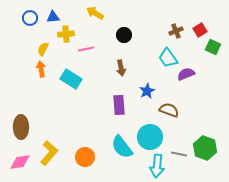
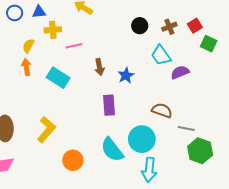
black circle: (124, 35) -> (140, 26), moved
brown arrow: (121, 68) -> (99, 67), moved
blue star: (147, 91) -> (126, 75), moved
yellow L-shape: (49, 153) -> (46, 130), moved
gray line: (179, 154) -> (186, 128), moved

